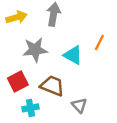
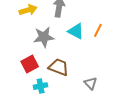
cyan triangle: (73, 55) -> (76, 31), moved
gray triangle: (79, 105) -> (91, 83), moved

